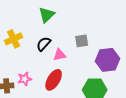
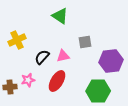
green triangle: (47, 15) -> (60, 16), moved, turned -42
black semicircle: (44, 44) -> (42, 57), moved

